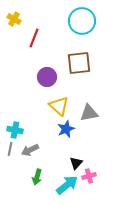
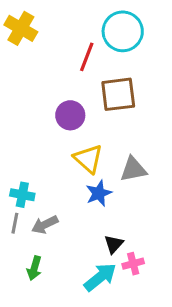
yellow cross: (14, 19) -> (21, 28), size x1.5
red line: (34, 38) -> (87, 57), moved
green arrow: (37, 177) -> (34, 268), moved

